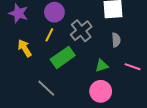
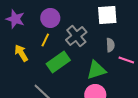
green triangle: (102, 66) -> (96, 70), size x1.5
pink line: (133, 67) -> (126, 60), moved

